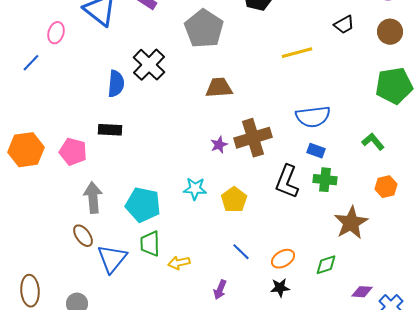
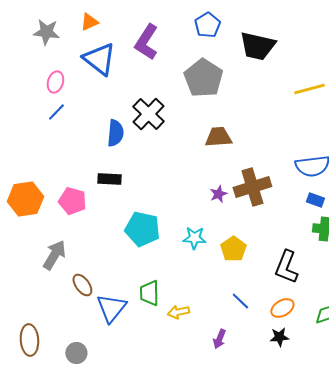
yellow line: (297, 53) -> (309, 89), moved
blue line: (31, 63) -> (56, 112), moved
black L-shape: (287, 182) -> (286, 267), moved
gray arrow: (93, 198) -> (54, 255), moved, turned 36
cyan pentagon: (143, 205) -> (142, 229), moved

